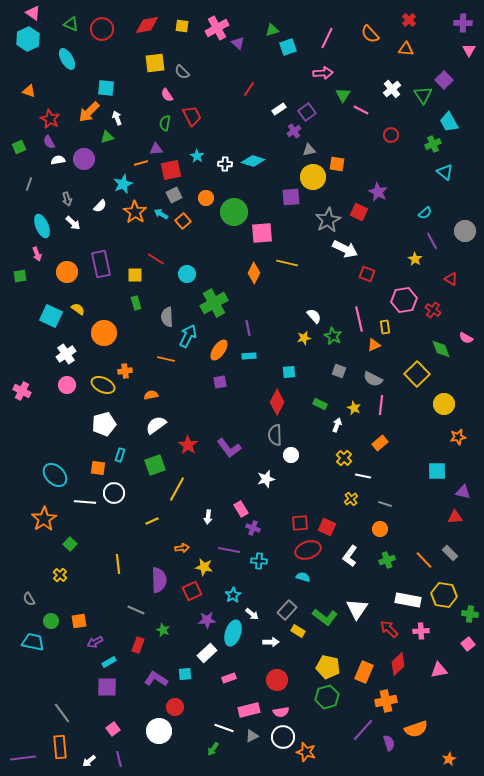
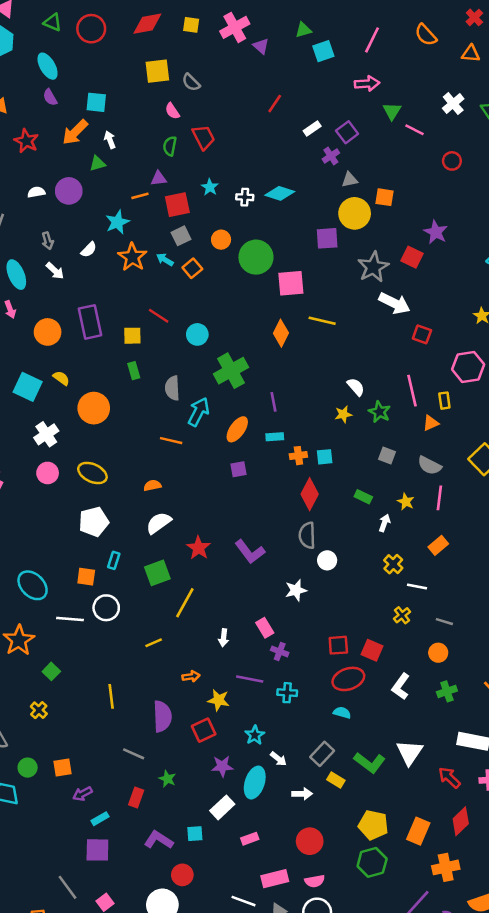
purple semicircle: (49, 142) -> (50, 97), moved
orange cross: (125, 371) -> (298, 456), moved
gray line: (62, 713) -> (68, 887), moved

